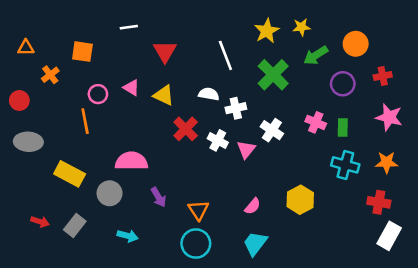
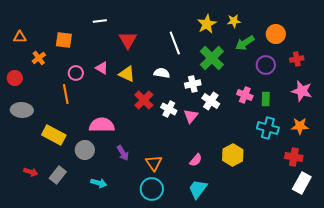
white cross: (236, 108) -> (193, 84), moved

